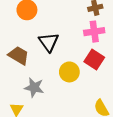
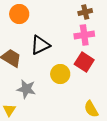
black triangle: (49, 42) -> (40, 45), turned 40

